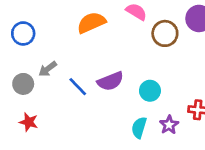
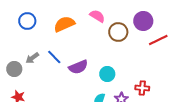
blue circle: (23, 33) -> (27, 21), moved
blue line: (78, 87) -> (54, 57), moved

